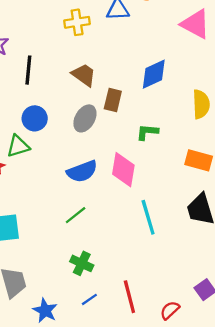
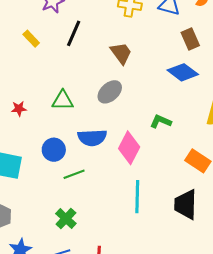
blue diamond: (154, 74) -> (183, 72), turned 44
brown rectangle: (113, 100) -> (190, 39), moved, turned -55
blue circle: (35, 118) -> (54, 150), moved
green triangle: (18, 146) -> (63, 100), moved

